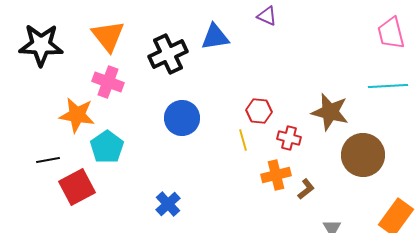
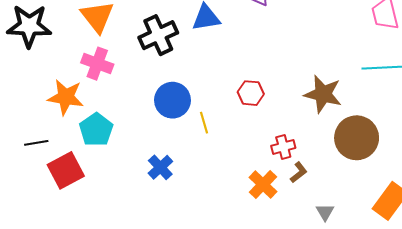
red cross: (289, 138) -> (283, 147), moved, turned -30
yellow line: (243, 140) -> (204, 123), moved
orange cross: (276, 175) -> (263, 185), moved, turned -32
blue cross: (168, 204) -> (160, 167), moved

